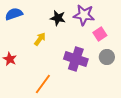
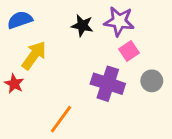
pink square: (100, 34) -> (129, 51), moved
yellow arrow: (40, 39) -> (34, 55), moved, size x1.5

